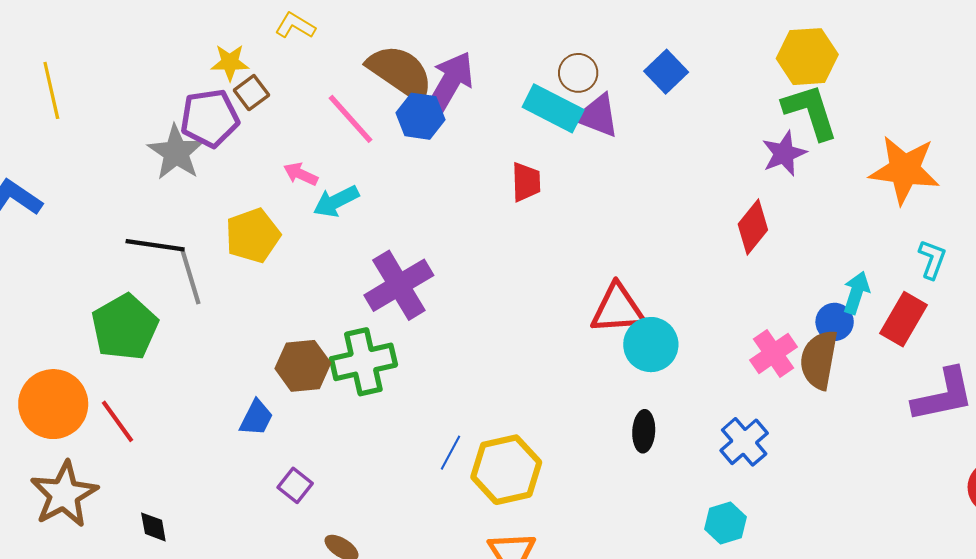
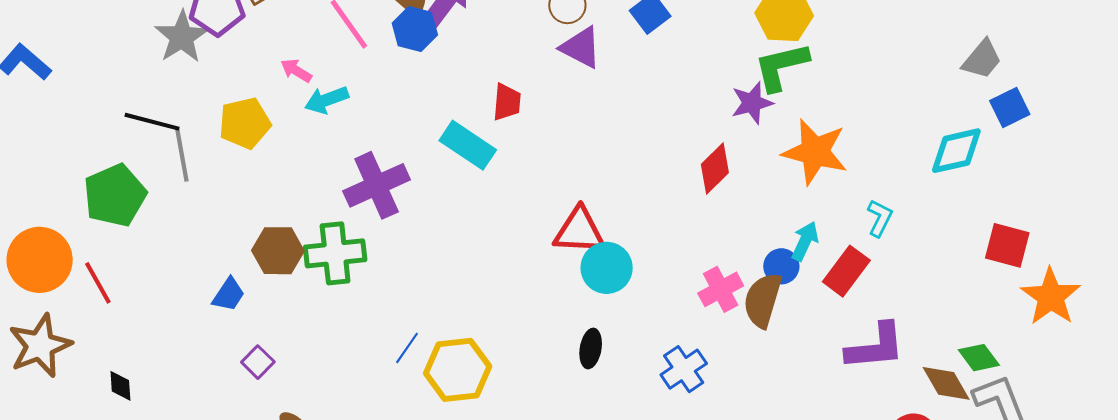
cyan rectangle: (553, 108) -> (468, 145), moved
green L-shape: (810, 112) -> (781, 66), turned -92
orange star: (904, 170) -> (815, 152), moved

